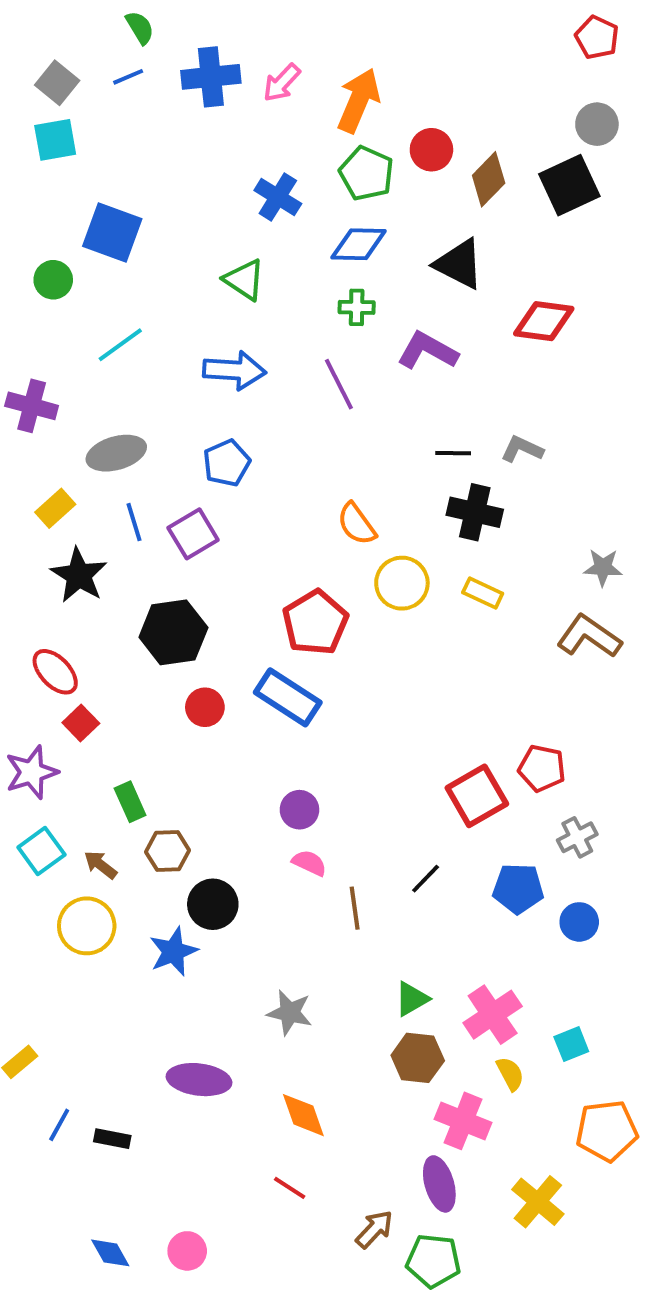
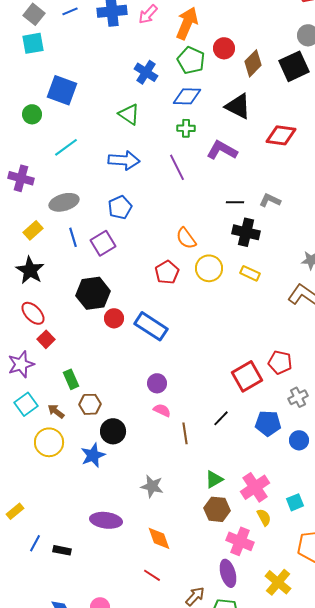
black star: (79, 575) -> (30, 270), moved
red pentagon: (315, 623) -> (167, 272), moved, size x0.7
red circle: (205, 707) -> (114, 318), moved

